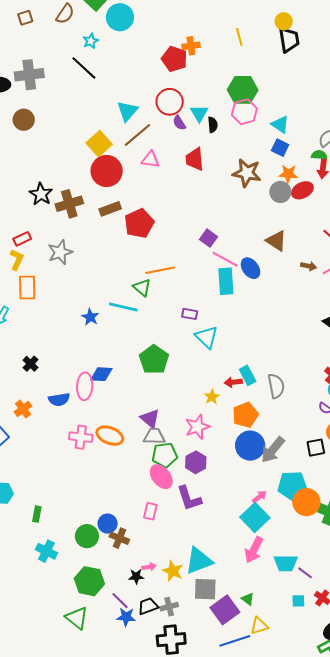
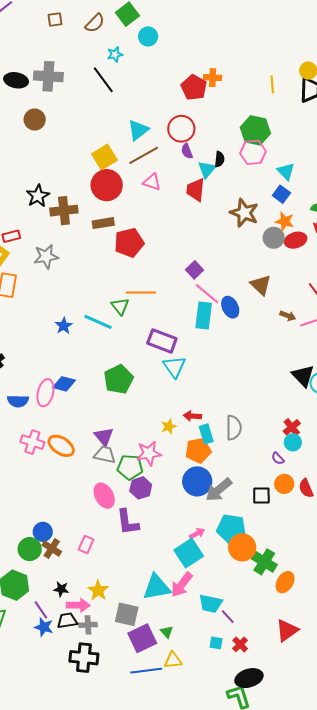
cyan circle: (120, 17) -> (148, 36), size x0.7
yellow line: (239, 37) -> (272, 84), moved
cyan triangle: (199, 113) -> (207, 169), moved
purple rectangle: (190, 314) -> (162, 341), size x1.8
cyan rectangle: (248, 375) -> (206, 434), moved
green pentagon: (165, 455) -> (130, 467), moved
pink rectangle: (150, 511) -> (86, 545), moved
green circle: (87, 536) -> (30, 549), moved
cyan triangle: (199, 561) -> (157, 587), moved
pink arrow: (149, 567) -> (78, 605), moved, size x1.6

